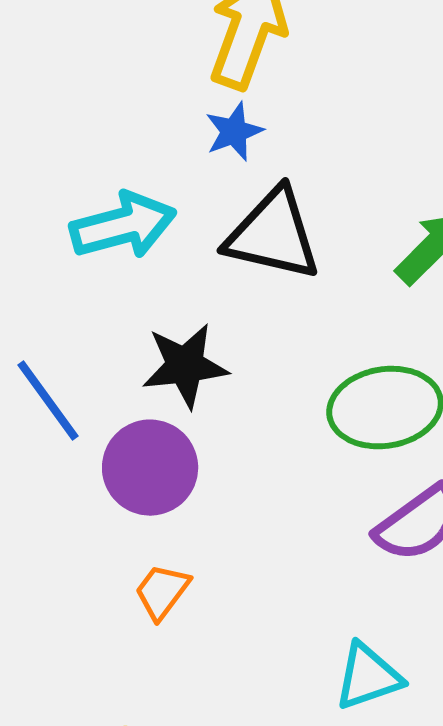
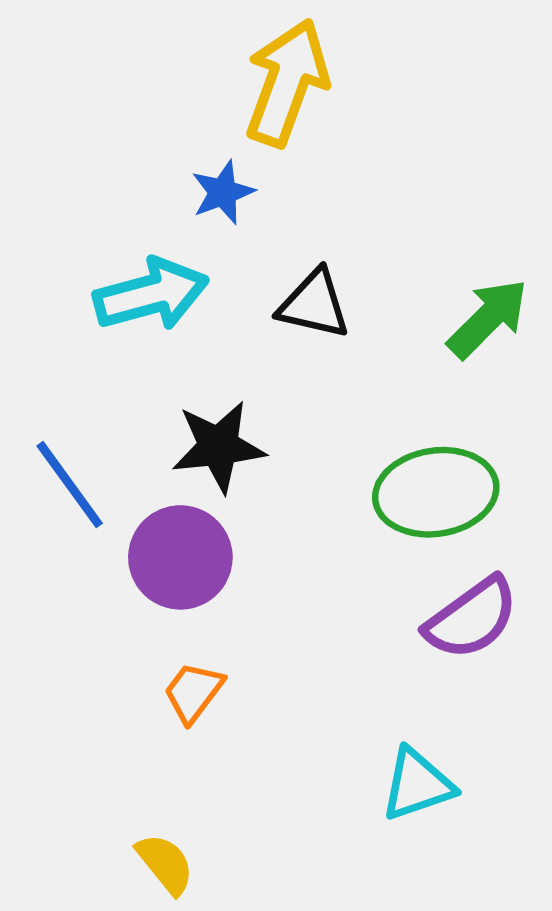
blue star: (234, 132) -> (223, 192), moved
black triangle: (273, 235) -> (314, 304), size x0.7

